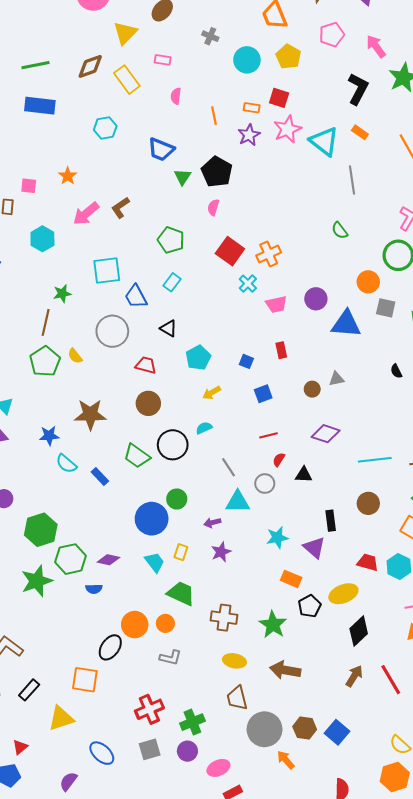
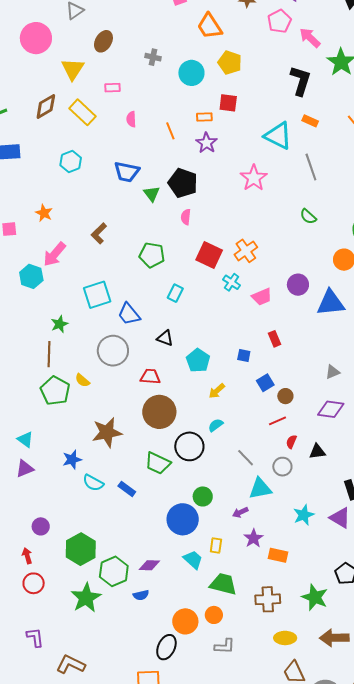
pink pentagon: (332, 35) -> (279, 21), moved
pink star: (287, 129) -> (254, 178), moved
pink arrow: (86, 214) -> (54, 254), moved
cyan rectangle: (172, 282) -> (175, 293), moved
gray triangle: (336, 379) -> (333, 372), moved
brown circle: (312, 389) -> (285, 396), moved
brown circle: (148, 403) -> (159, 412), size x1.4
orange rectangle: (291, 579) -> (278, 555), moved

